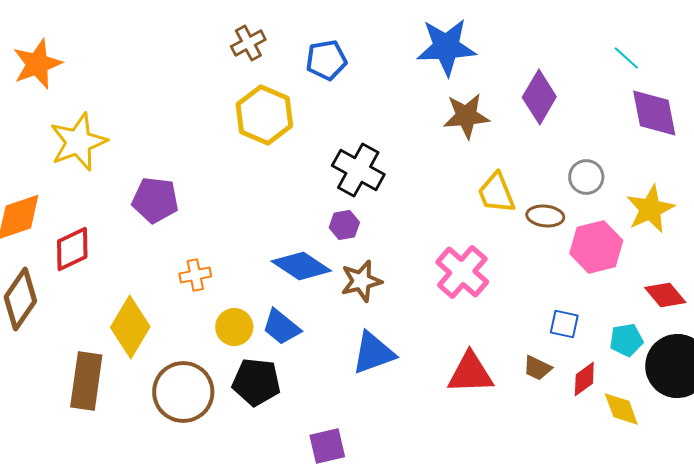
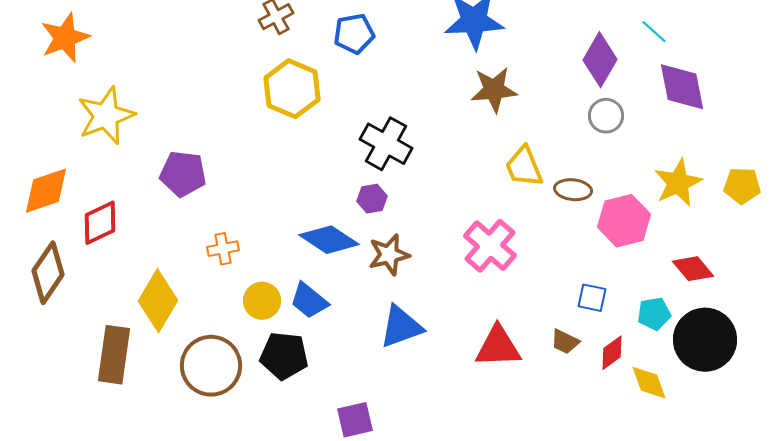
purple diamond: (539, 97) -> (600, 60), moved
gray circle: (586, 177) -> (606, 116), moved

